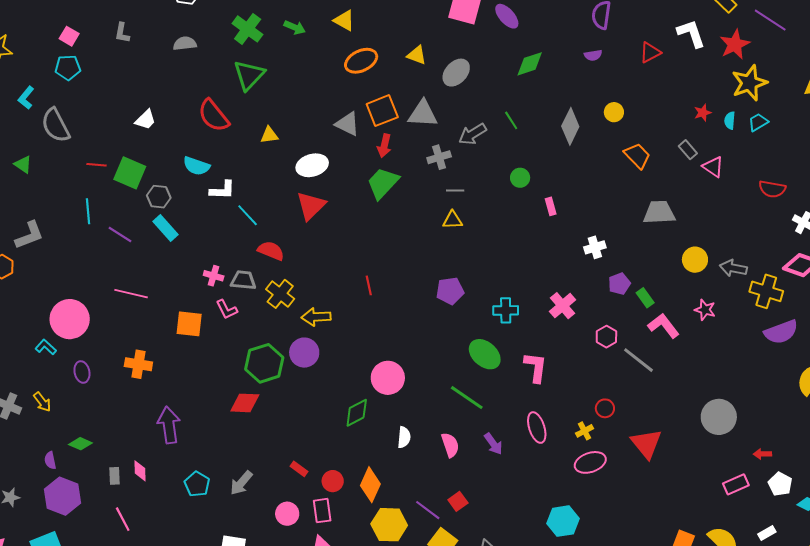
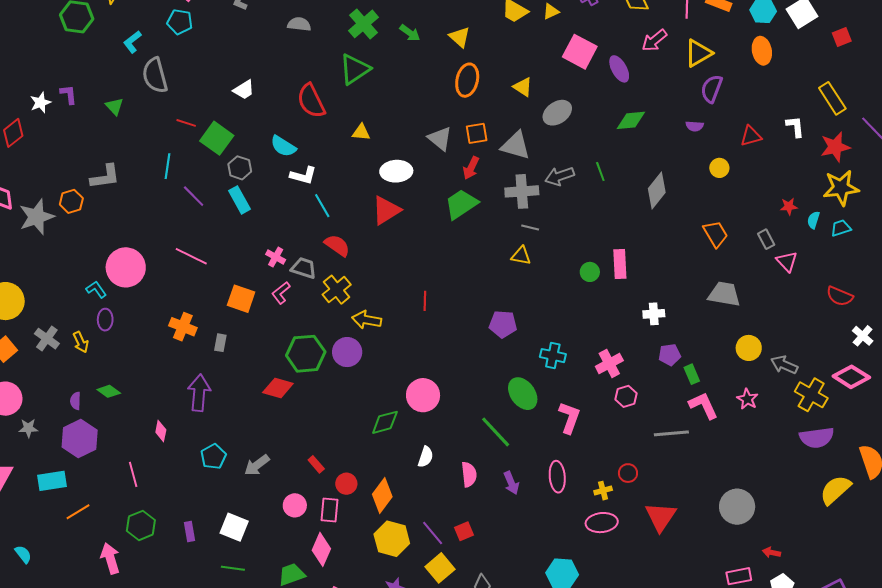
white L-shape: (691, 33) -> (795, 127), size x0.7
orange ellipse: (361, 61) -> (467, 80), turned -64
orange square: (382, 111) -> (477, 133), size x0.7
yellow circle: (614, 112) -> (719, 168), moved
gray cross: (439, 157) -> (522, 191), size x1.4
green circle: (520, 178) -> (590, 272), moved
pink rectangle: (551, 206) -> (620, 264), size x1.6
pink L-shape: (227, 309) -> (281, 293), turned 65
pink hexagon: (606, 337) -> (626, 396), moved
gray line: (638, 360) -> (671, 433), turned -56
purple ellipse: (82, 372) -> (105, 320), moved
gray rectangle: (115, 476) -> (220, 343), moved

